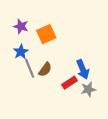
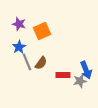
blue arrow: (83, 69) -> (86, 70), moved
red rectangle: (69, 83) -> (63, 75), turned 32

